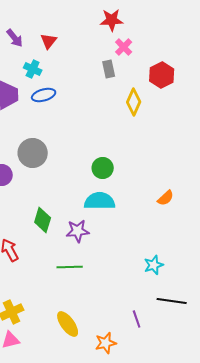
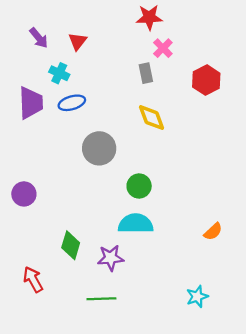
yellow diamond: (134, 102) -> (152, 118), moved, turned -44
gray circle: (33, 153) -> (99, 148), moved
orange semicircle: (166, 198) -> (213, 232), moved

